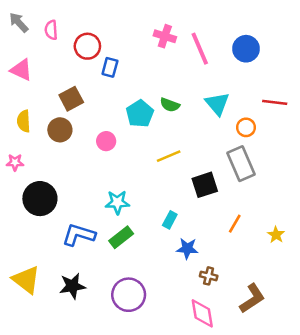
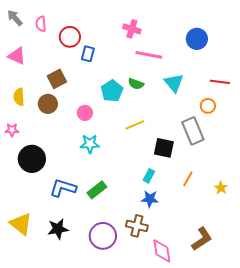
pink line: (200, 49) -> (149, 55), moved, turned -56
orange circle: (246, 127) -> (208, 106), moved
black square: (205, 185) -> (164, 148), turned 30
cyan star: (117, 202) -> (90, 144), moved
cyan rectangle: (170, 220) -> (149, 176), moved
brown cross: (209, 276) -> (137, 226), moved, size x1.5

